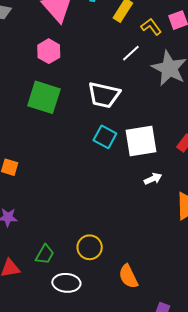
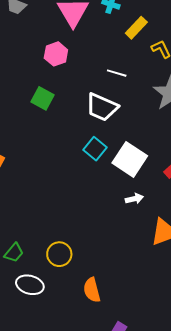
white line: (131, 53) -> (117, 73), moved, turned 48
green square: (44, 97) -> (43, 98), size x0.7
white square: (141, 141) -> (130, 159), turned 32

